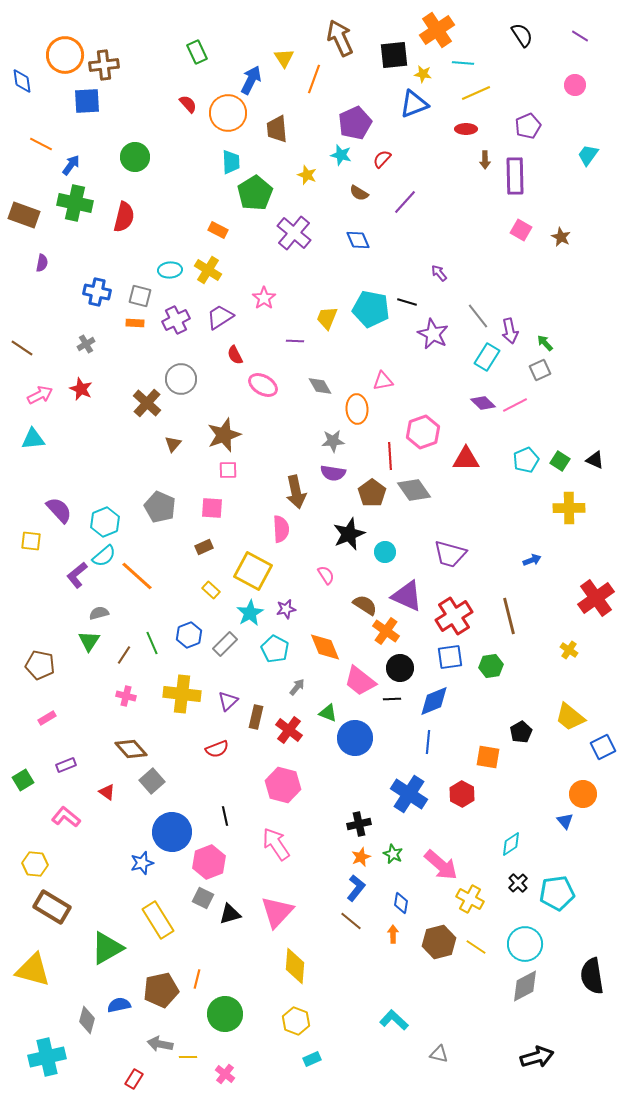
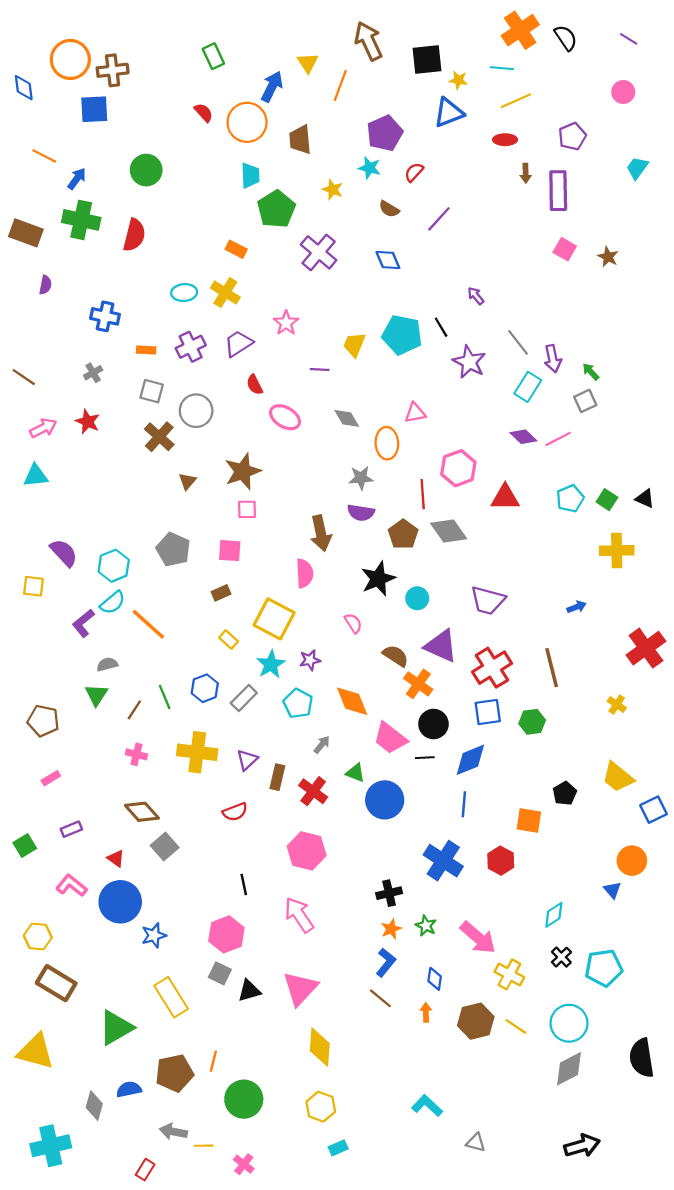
orange cross: (437, 30) -> (520, 30), moved
gray square: (140, 296) -> (152, 391), moved
black line: (407, 302) -> (441, 327), turned 42
blue circle: (172, 832) -> (120, 902), moved

